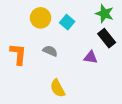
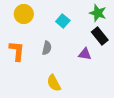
yellow circle: (41, 18) -> (24, 14), moved
gray semicircle: (50, 51) -> (47, 48), turned 80

